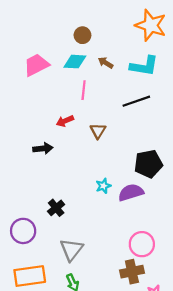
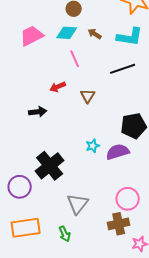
pink line: (84, 90) -> (75, 59), turned -30
black cross: (56, 208) -> (50, 166), size x1.8
gray triangle: (71, 250) -> (78, 204), moved

